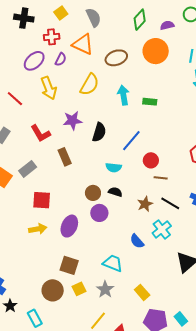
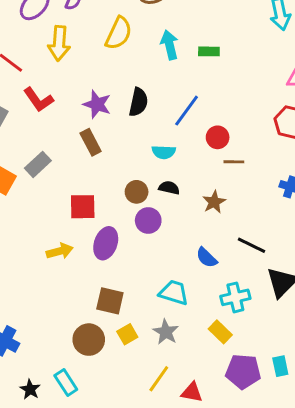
yellow arrow: (49, 88) -> (59, 43), turned 30
purple star: (73, 121) -> (97, 104), moved, turned 30
red L-shape: (40, 133) -> (38, 100), moved
red square: (42, 200) -> (83, 207), moved
black line: (170, 203) -> (251, 245), moved
cyan cross: (162, 229) -> (235, 297), moved, turned 30
black star: (10, 306) -> (30, 389), moved
cyan rectangle: (181, 319) -> (280, 366), turned 32

